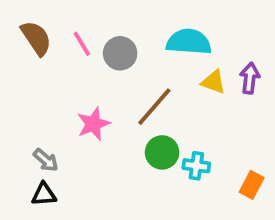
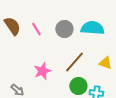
gray circle: (120, 53) -> (64, 29), moved
yellow triangle: (214, 82) -> (105, 63), moved

